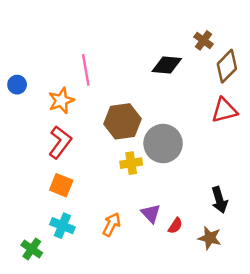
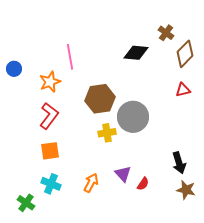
red triangle: (224, 110) -> (183, 90), size x0.7
orange square: (61, 185) -> (50, 151), turned -30
brown star: (210, 238) -> (186, 190), moved

